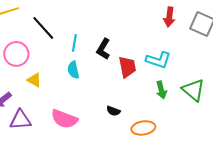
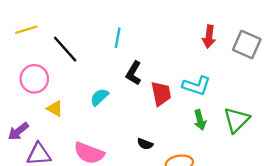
cyan line: (74, 43) -> (118, 38), moved
cyan semicircle: (73, 70) -> (99, 97), turned 60
green triangle: (193, 90) -> (236, 120), turned 35

